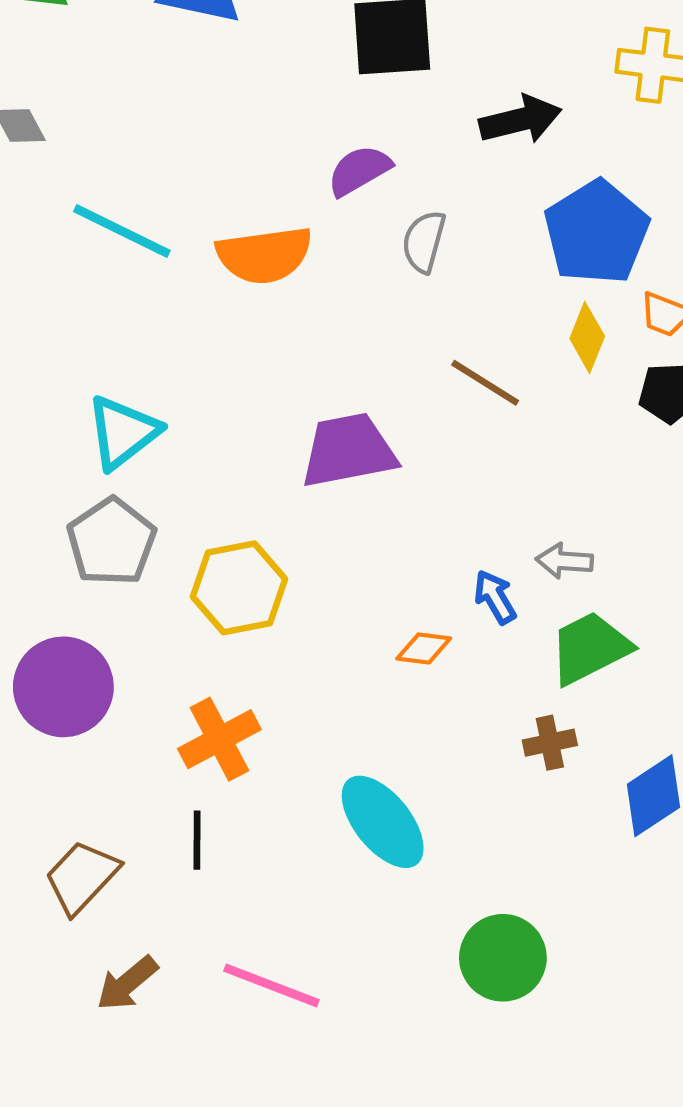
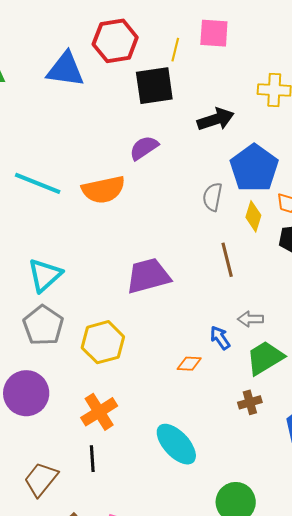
gray semicircle: (424, 242) -> (212, 197), moved
brown line: (485, 383) -> (227, 260), moved, turned 48

